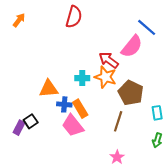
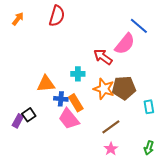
red semicircle: (74, 17) -> (57, 16), moved
orange star: (105, 77) -> (104, 89), moved
brown pentagon: (131, 93) -> (124, 88), turned -30
brown line: (118, 121) -> (111, 127), moved, turned 36
green arrow: (157, 140) -> (149, 148), moved

